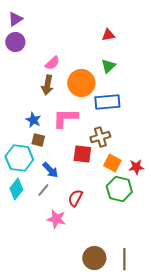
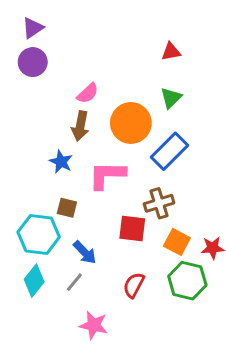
blue rectangle: (107, 102) -> (169, 151), turned -40
blue star: (33, 120) -> (61, 162), moved
red semicircle: (75, 198) -> (134, 285), moved

